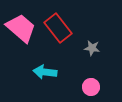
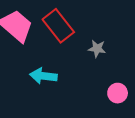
pink circle: (91, 87) -> (118, 93), moved

